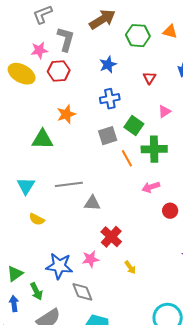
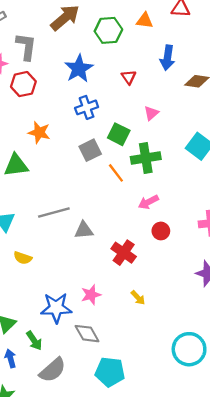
blue star: (108, 65) -> (79, 69), size x1.4
orange star: (66, 114) -> (39, 132), turned -30
red circle: (170, 211) -> (161, 231), moved
red cross: (111, 237) -> (124, 253), moved

